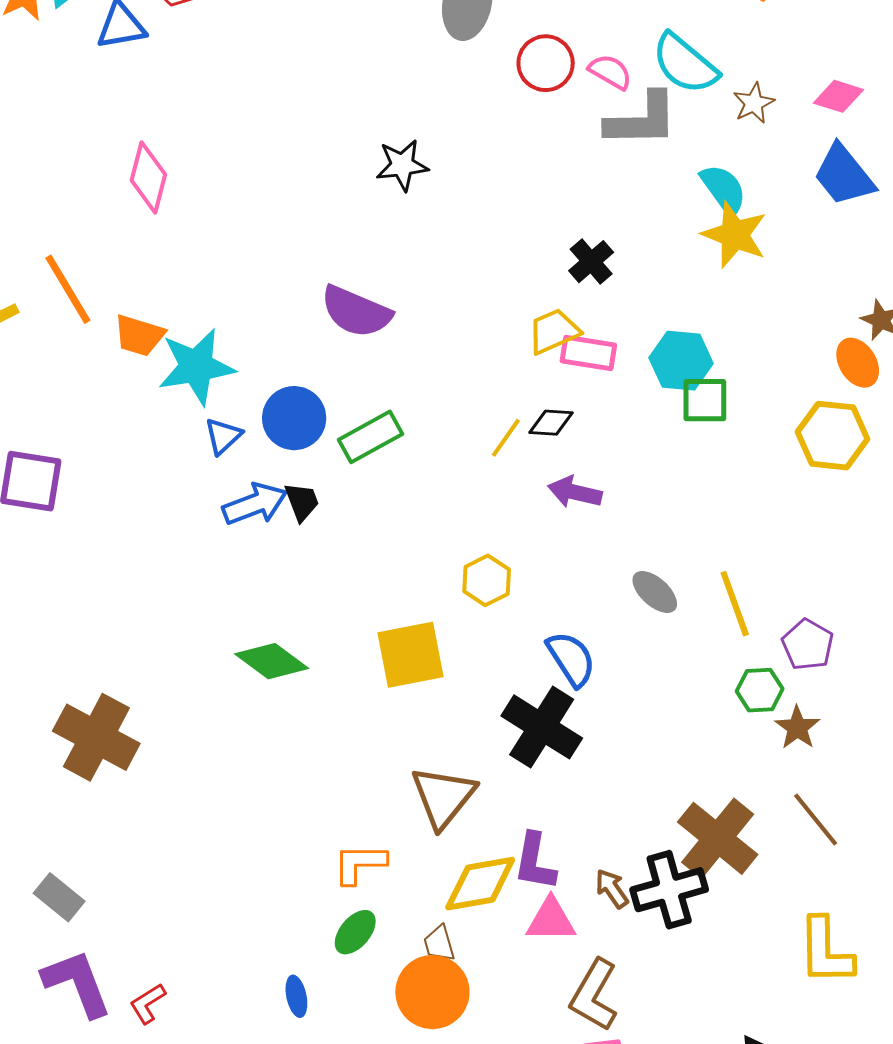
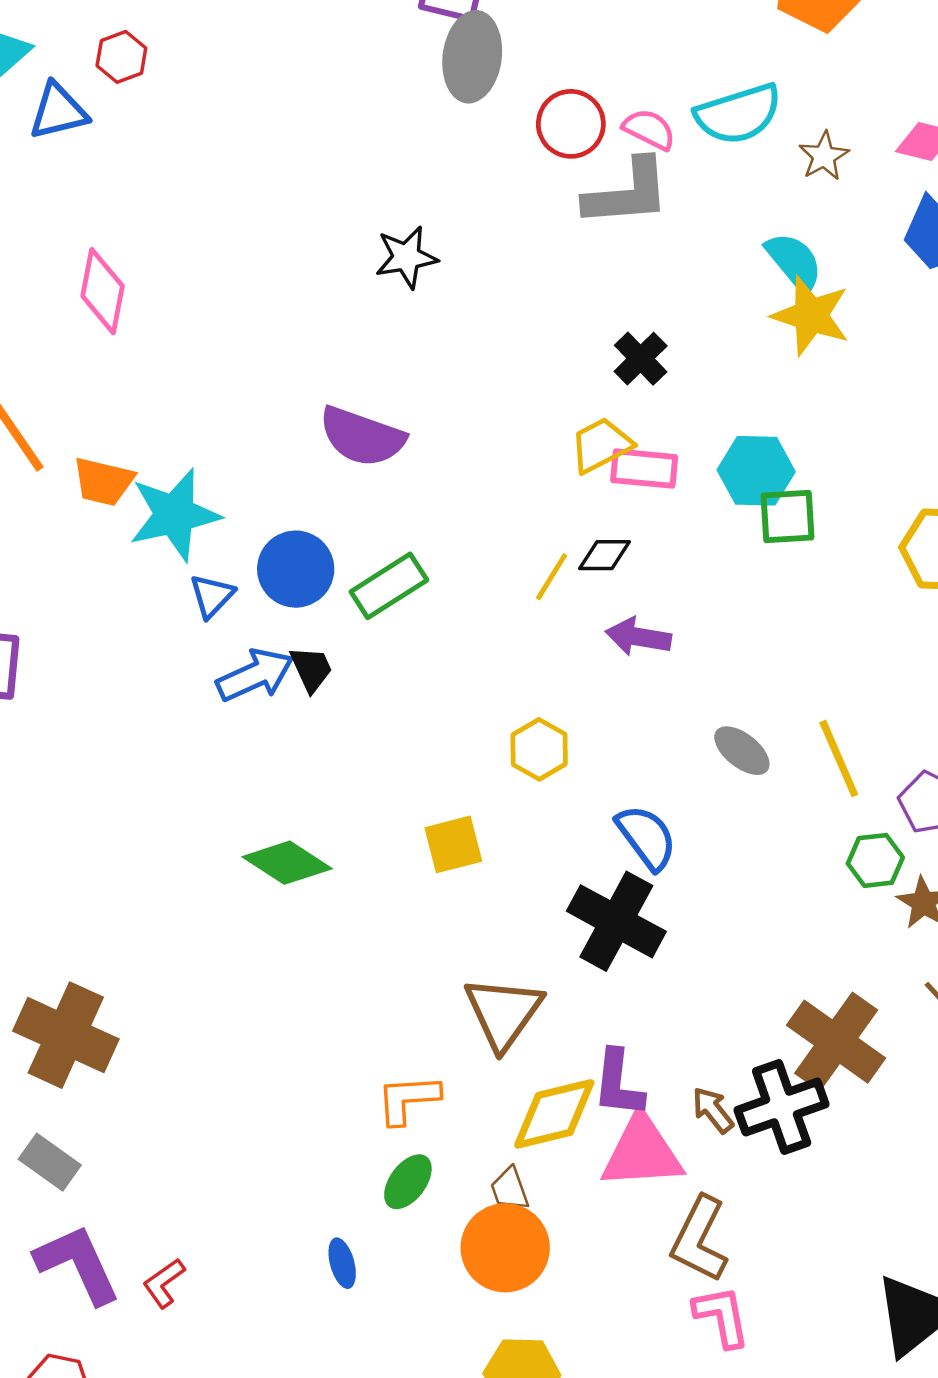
cyan semicircle: (685, 64) -> (738, 114), turned -54
gray L-shape: (642, 120) -> (627, 193), moved
yellow square: (410, 655) -> (453, 844), size x0.7
brown cross: (96, 737) -> (66, 1035), moved
pink triangle: (551, 920) -> (642, 1152), size x1.4

